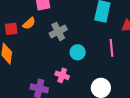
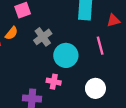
cyan circle: (78, 52) -> (66, 55), size x1.5

